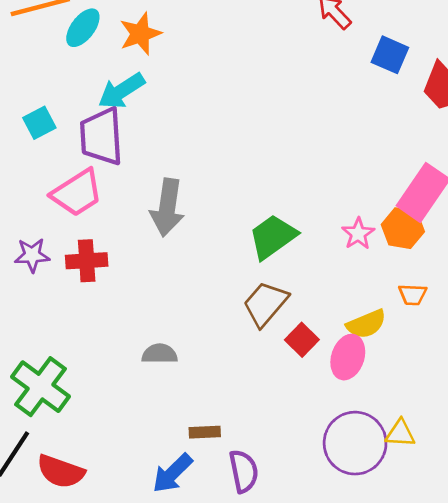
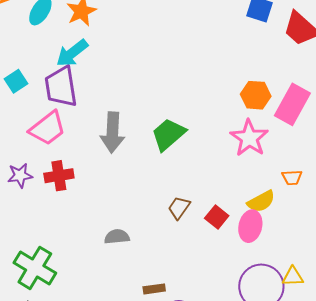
orange hexagon: (403, 228) -> (256, 95), moved
pink star: (358, 234) -> (249, 138), size x1.6
green trapezoid: (273, 237) -> (168, 134), moved
brown trapezoid: (265, 304) -> (179, 208), moved, size x0.7

